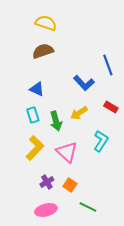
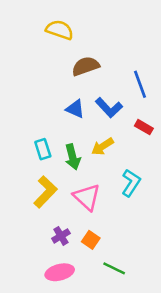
brown semicircle: (43, 51) -> (86, 66), moved
blue triangle: (37, 89) -> (75, 109), moved
red rectangle: (111, 107) -> (144, 127), moved

